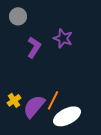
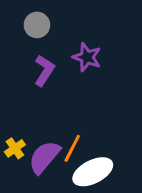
gray circle: (18, 16) -> (37, 25), moved

